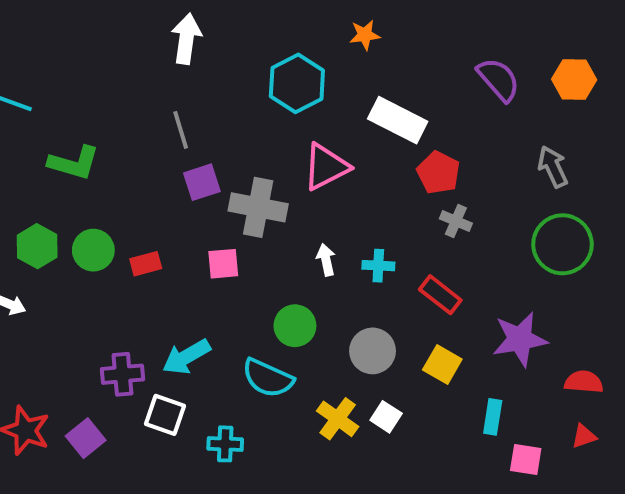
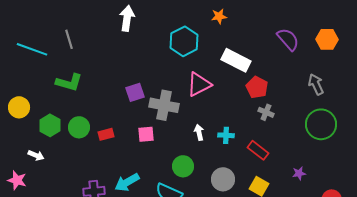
gray line: (181, 130) -> (69, 39), moved
purple star: (520, 339) -> (299, 173), size x0.5

